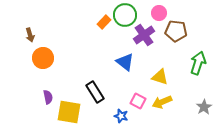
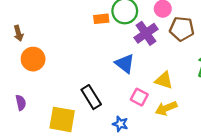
orange rectangle: (104, 22) -> (101, 19), turned 40
purple semicircle: (48, 97) -> (21, 103), moved
pink square: (138, 101) -> (139, 97), moved

